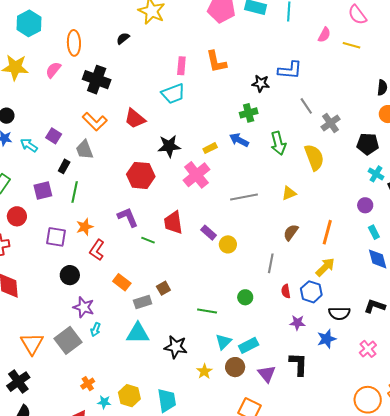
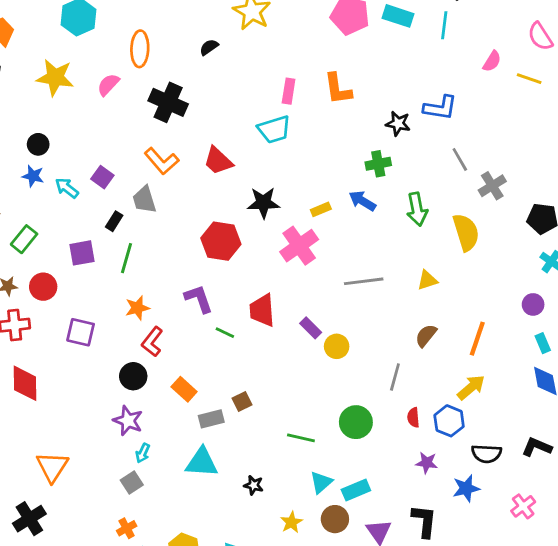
purple square: (56, 237) -> (81, 332), moved
black circle: (70, 275) -> (133, 376), moved
green circle: (245, 297) -> (356, 422), size x1.5
gray square: (68, 340) -> (132, 482), moved, size x0.6
black star: (176, 347) -> (254, 485), size x0.6

